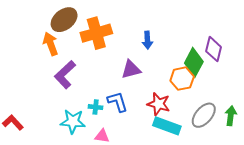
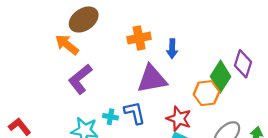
orange cross: (96, 33) -> (139, 38), moved, size x0.7
orange arrow: (50, 44) -> (67, 45), turned -35
purple triangle: (131, 69) -> (152, 79), size x1.4

